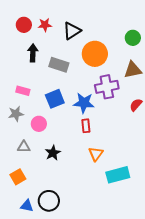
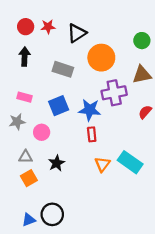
black arrow: (33, 53) -> (25, 57), moved
cyan rectangle: (118, 175) -> (130, 162), moved, turned 50
orange square: (18, 177) -> (29, 178), moved
blue triangle: (27, 206) -> (29, 220), turned -32

